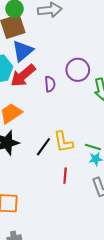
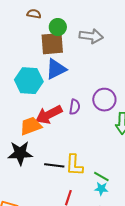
red arrow: (23, 76) -> (49, 115), moved
black line: (43, 147) -> (54, 165), turned 48

